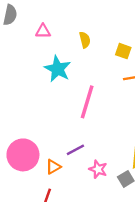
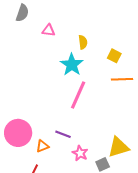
cyan star: (58, 69) -> (72, 65), moved
purple line: (75, 150) -> (63, 134), turned 42

